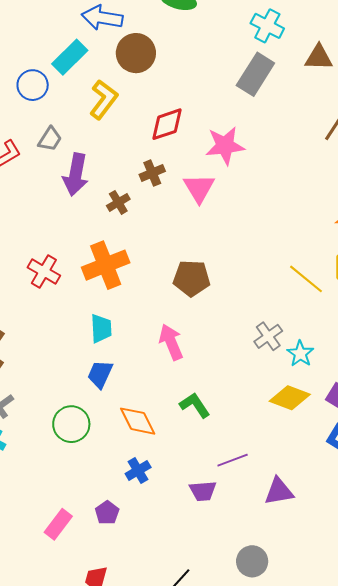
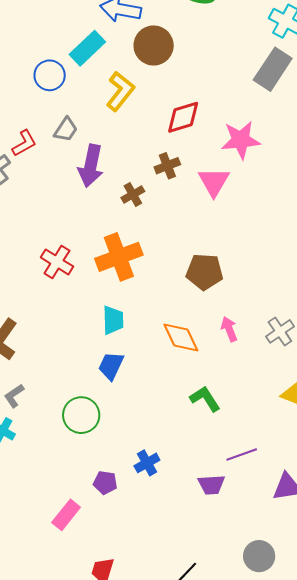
pink arrow: (171, 342) -> (229, 329), moved, size x0.7
orange diamond: (138, 421) -> (181, 337), moved
purple pentagon: (107, 513) -> (105, 483), moved, turned -30

